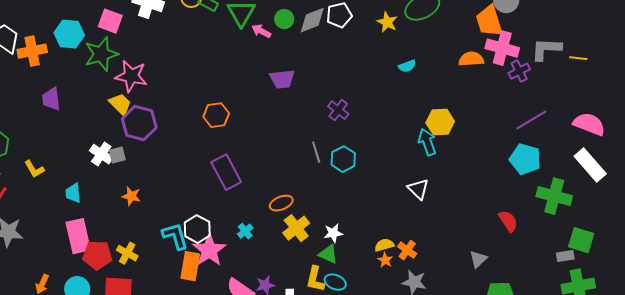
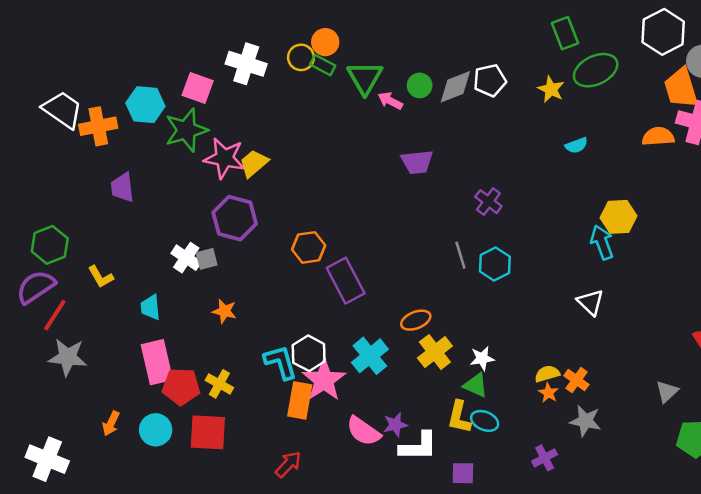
yellow trapezoid: (120, 104) -> (254, 163), moved, turned -85
orange hexagon: (216, 115) -> (309, 247), moved
cyan cross: (245, 231) -> (370, 356), size x1.8

